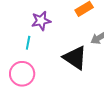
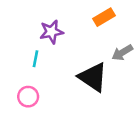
pink circle: (22, 74) -> (28, 97), size x0.7

